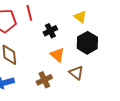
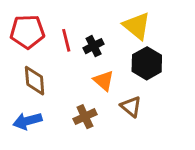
red line: (29, 13) -> (66, 40), moved
yellow triangle: (80, 17) -> (137, 26), size x1.5

